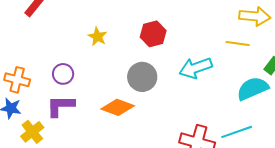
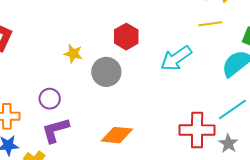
gray circle: (142, 77) -> (106, 72), moved
orange diamond: (118, 107) -> (117, 135), moved

